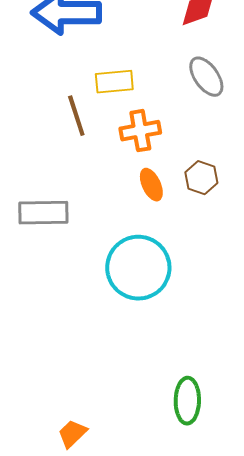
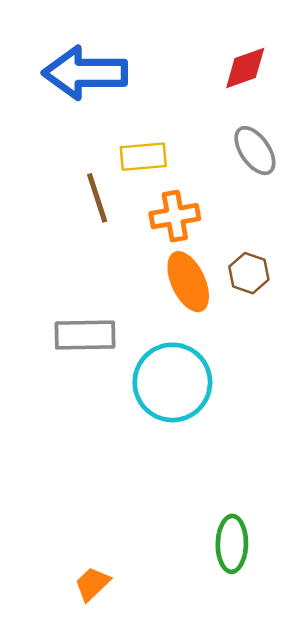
orange ellipse: (151, 185) -> (188, 282), size x1.5
gray rectangle: (43, 213) -> (85, 335), moved

